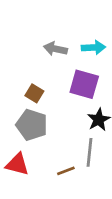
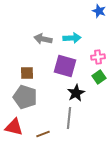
brown square: (34, 93) -> (27, 73), turned -32
brown line: (66, 171) -> (43, 134), moved

